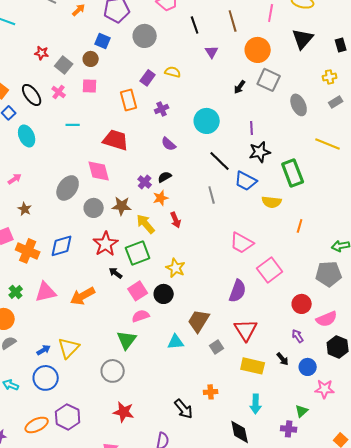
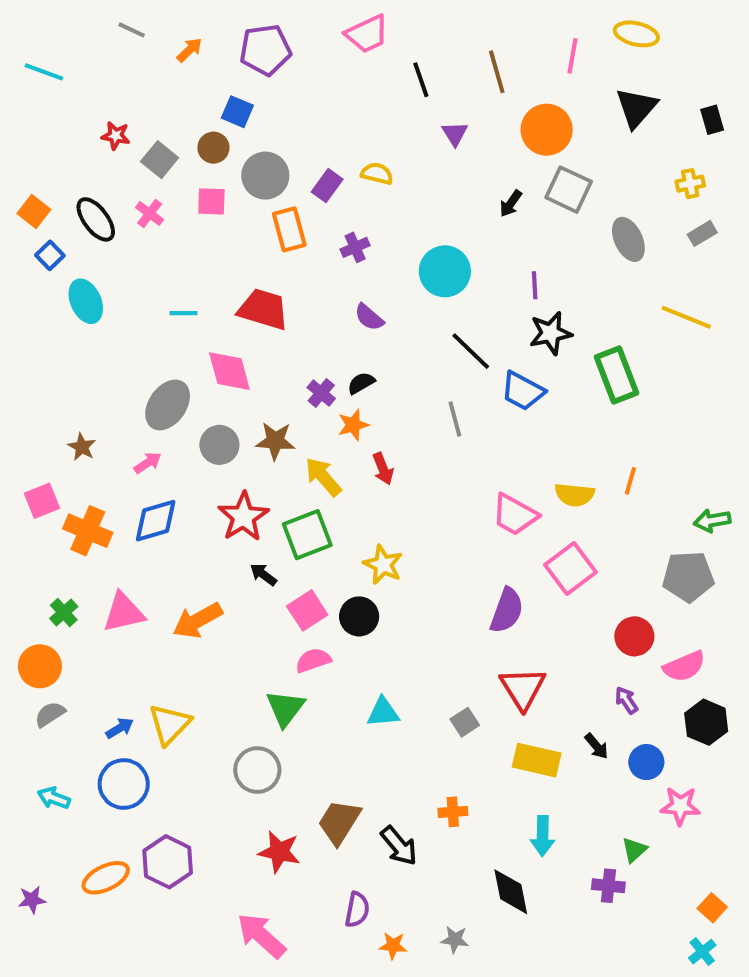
gray circle: (145, 36) -> (265, 176), moved
cyan line: (73, 125) -> (184, 313), moved
pink arrow: (15, 179) -> (148, 463), moved
yellow semicircle: (272, 202) -> (575, 495), moved
brown trapezoid: (199, 321) -> (339, 822), moved

